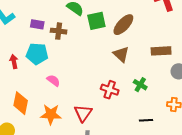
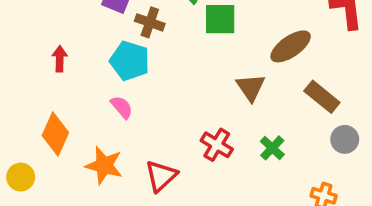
brown ellipse: (123, 25) -> (291, 46), moved
brown rectangle: (161, 51) -> (322, 97), turned 30
cyan pentagon: (37, 54) -> (130, 61), moved

